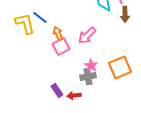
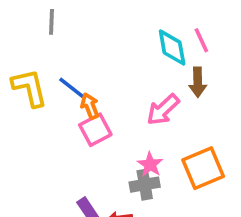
brown arrow: (125, 14) -> (198, 82), moved
blue line: (40, 17) -> (72, 88), moved
pink arrow: (87, 35) -> (163, 110), moved

